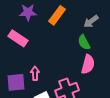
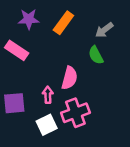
pink semicircle: (88, 64) -> (69, 78), moved
pink arrow: (35, 73) -> (48, 95), moved

